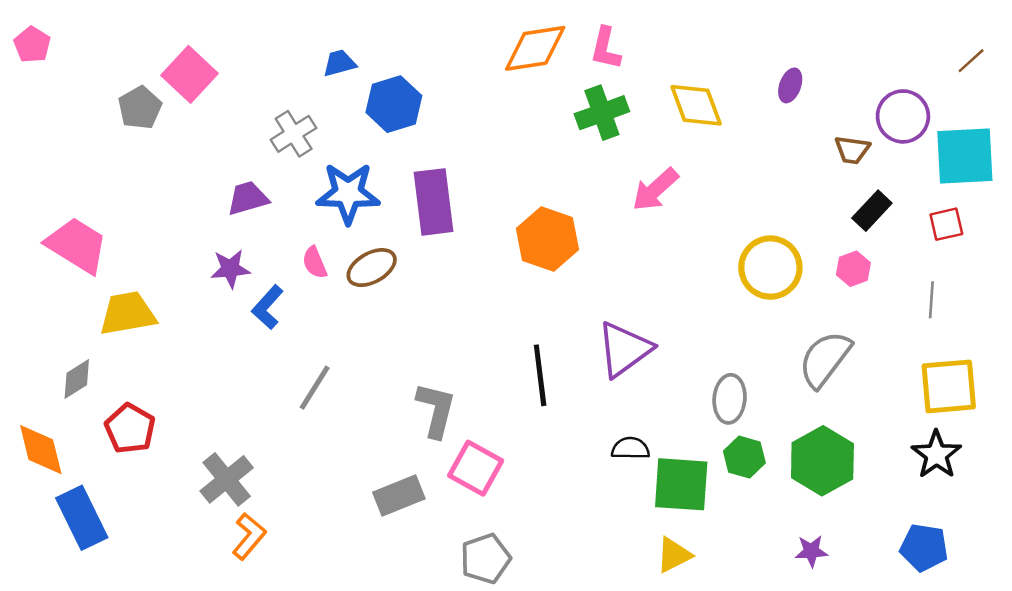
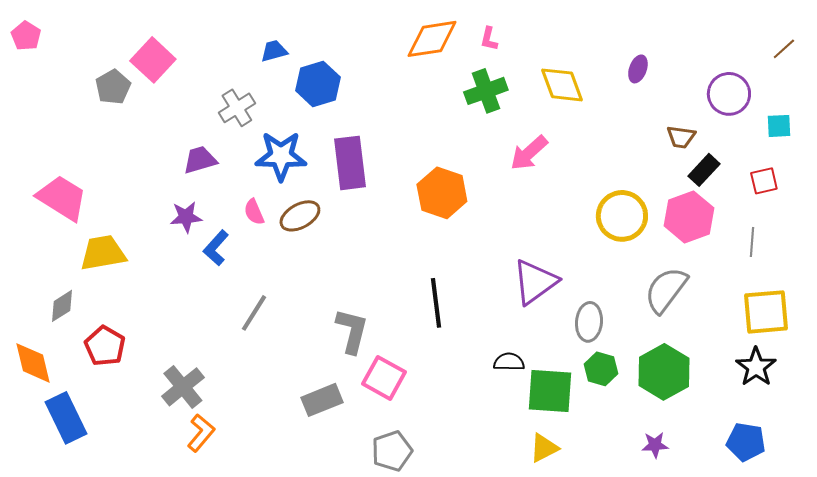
pink L-shape: (606, 48) -> (489, 39), size x0.7
brown trapezoid: (852, 150) -> (681, 137), moved
cyan square: (965, 156) -> (779, 126), size x0.5
pink hexagon: (853, 269) -> (689, 217), size x1.8
purple triangle: (624, 349) -> (535, 282), moved

